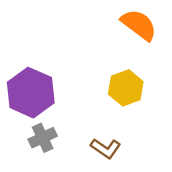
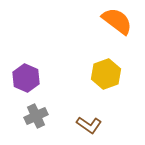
purple hexagon: (31, 93) -> (26, 78), size x0.7

